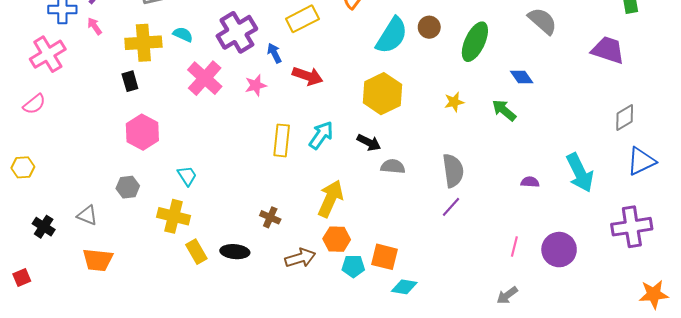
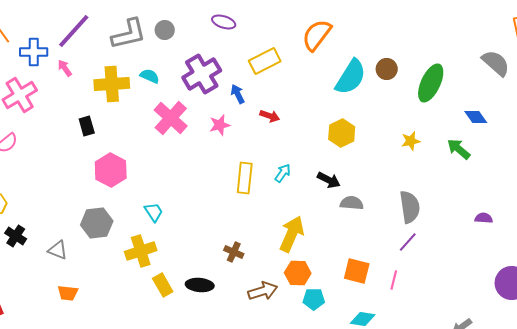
red arrow: (308, 76) -> (270, 116), size x0.7
black rectangle: (130, 81) -> (87, 126), moved
yellow hexagon: (382, 94) -> (342, 133), size x0.7
cyan arrow: (321, 135) -> (283, 173), size x0.7
gray hexagon: (128, 187) -> (97, 223), size x1.4
yellow cross: (174, 216) -> (141, 251), turned -32
black cross: (44, 227) -> (16, 236), moved
pink line: (514, 246) -> (394, 280), moved
orange square: (384, 257) -> (357, 271), moved
orange trapezoid: (98, 260) -> (68, 293), size x0.7

